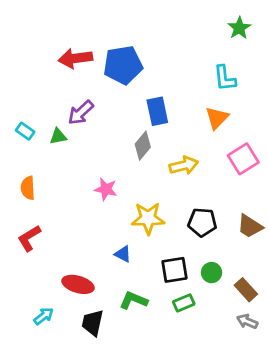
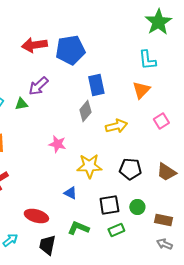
green star: (239, 28) -> (158, 22), size x1.5
pink square: (243, 159) -> (161, 121), size x0.7
brown rectangle: (246, 290) -> (163, 220), turned -36

